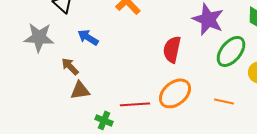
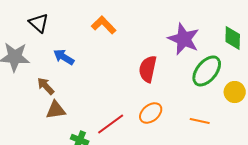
orange ellipse: (175, 93) -> (151, 113), size x0.7
red line: (135, 104) -> (111, 124), turned -32

